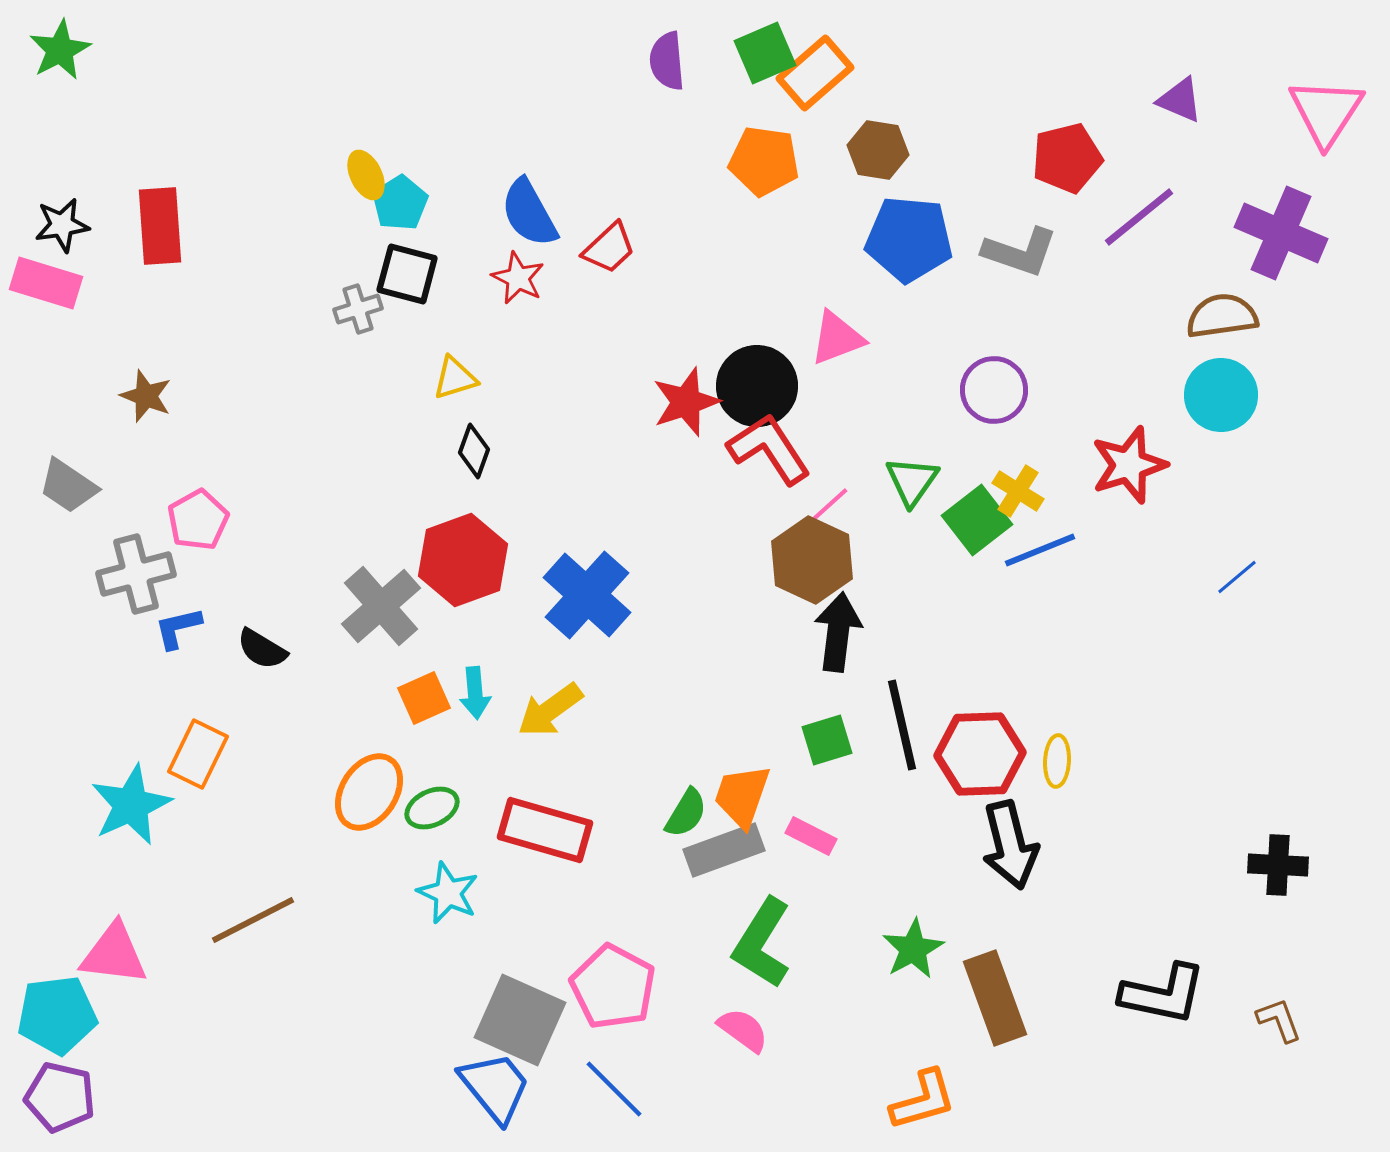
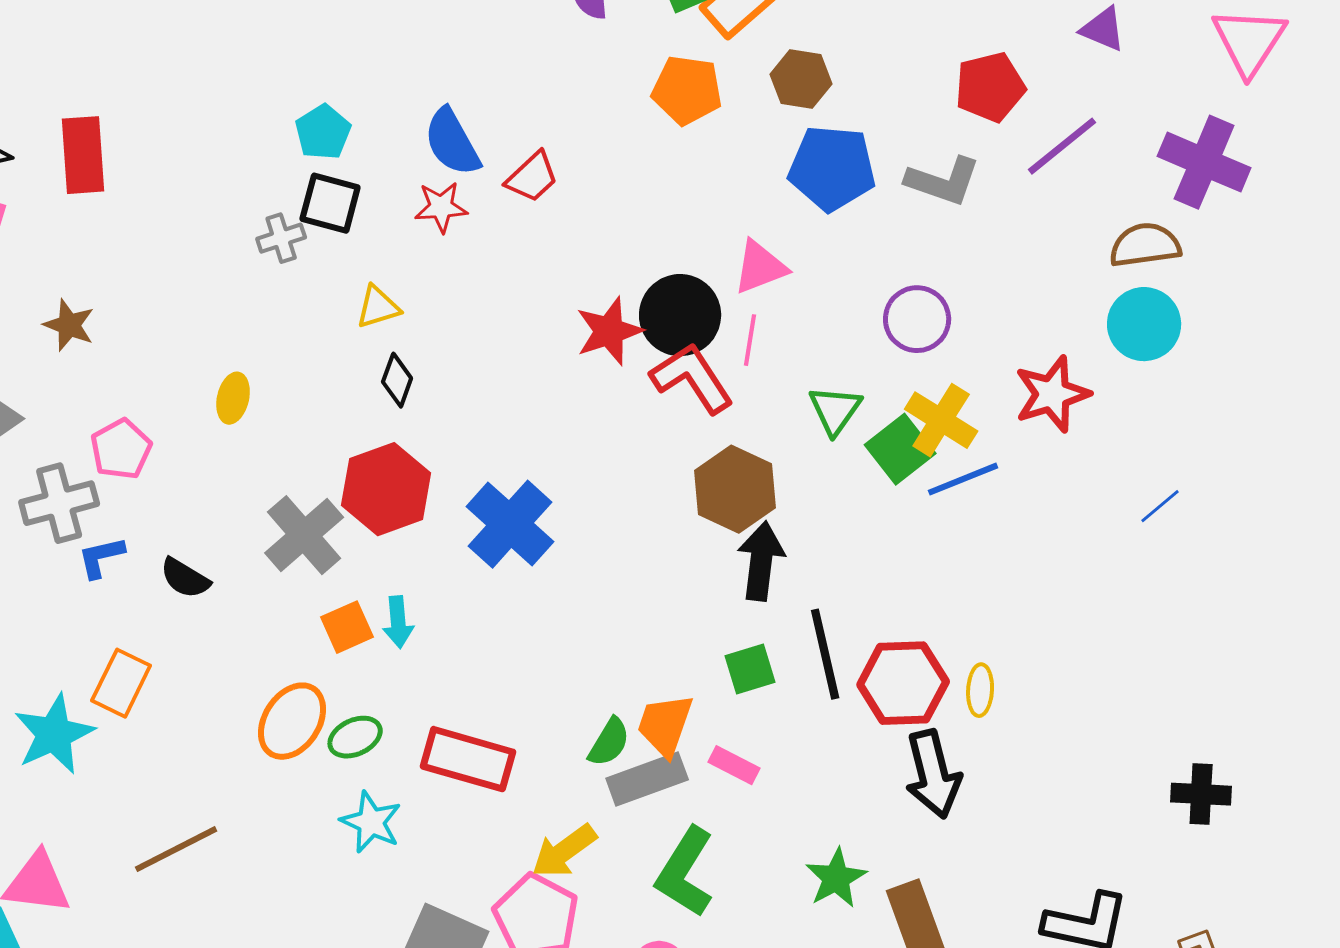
yellow ellipse: (366, 175) -> (233, 398), moved, turned 39
red star: (518, 278) -> (441, 207), turned -30
yellow cross: (1018, 491) -> (941, 420), size x1.4
pink line: (827, 507) -> (750, 340), moved, turned -39
yellow arrow: (550, 710) -> (564, 851), moved

